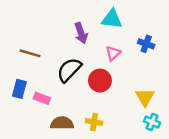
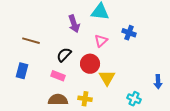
black semicircle: (69, 70) -> (64, 55), size x0.7
yellow triangle: (145, 97) -> (107, 78), moved
pink rectangle: (42, 98) -> (58, 76), moved

